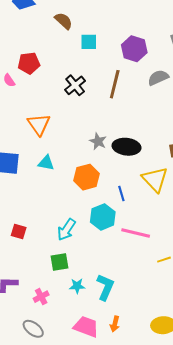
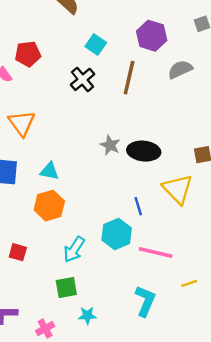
cyan square: (89, 42) -> (96, 45), moved, turned 36
orange triangle: (39, 124) -> (22, 123), moved
orange hexagon: (86, 177) -> (49, 206), moved
cyan L-shape: (105, 287) -> (145, 301), moved

